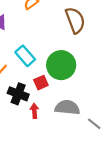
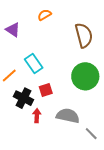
green circle: (61, 65) -> (85, 76), moved

